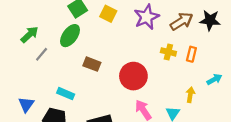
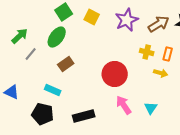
brown rectangle: (92, 64) -> (66, 64), moved, turned -56
yellow arrow: (190, 95) -> (161, 73), moved, turned 96
blue triangle: (26, 104) -> (12, 92), moved, turned -42

